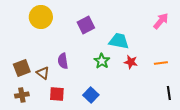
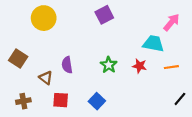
purple square: (86, 25) -> (104, 15), moved
cyan trapezoid: (119, 41) -> (153, 44), moved
brown square: (22, 68) -> (18, 58), moved, turned -36
black line: (169, 93) -> (180, 99), turned 48

